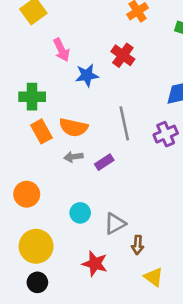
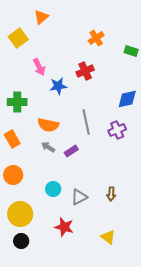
red cross: (123, 55) -> (85, 71), turned 30
orange rectangle: (41, 131) -> (12, 139), moved
gray arrow: (73, 157) -> (48, 147), turned 40
brown arrow: (138, 245) -> (111, 194), moved

